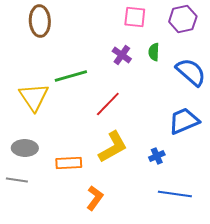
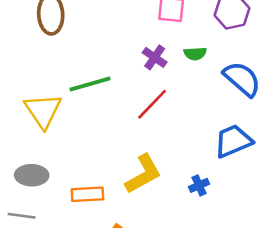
green semicircle: (154, 52) -> (195, 54), turned -96
red line: (108, 104) -> (152, 104), moved

